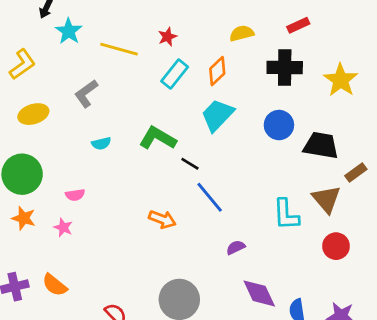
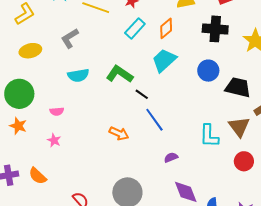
cyan semicircle: (101, 143) -> (78, 75), size x1.5
pink star: (63, 228) -> (54, 140), moved

